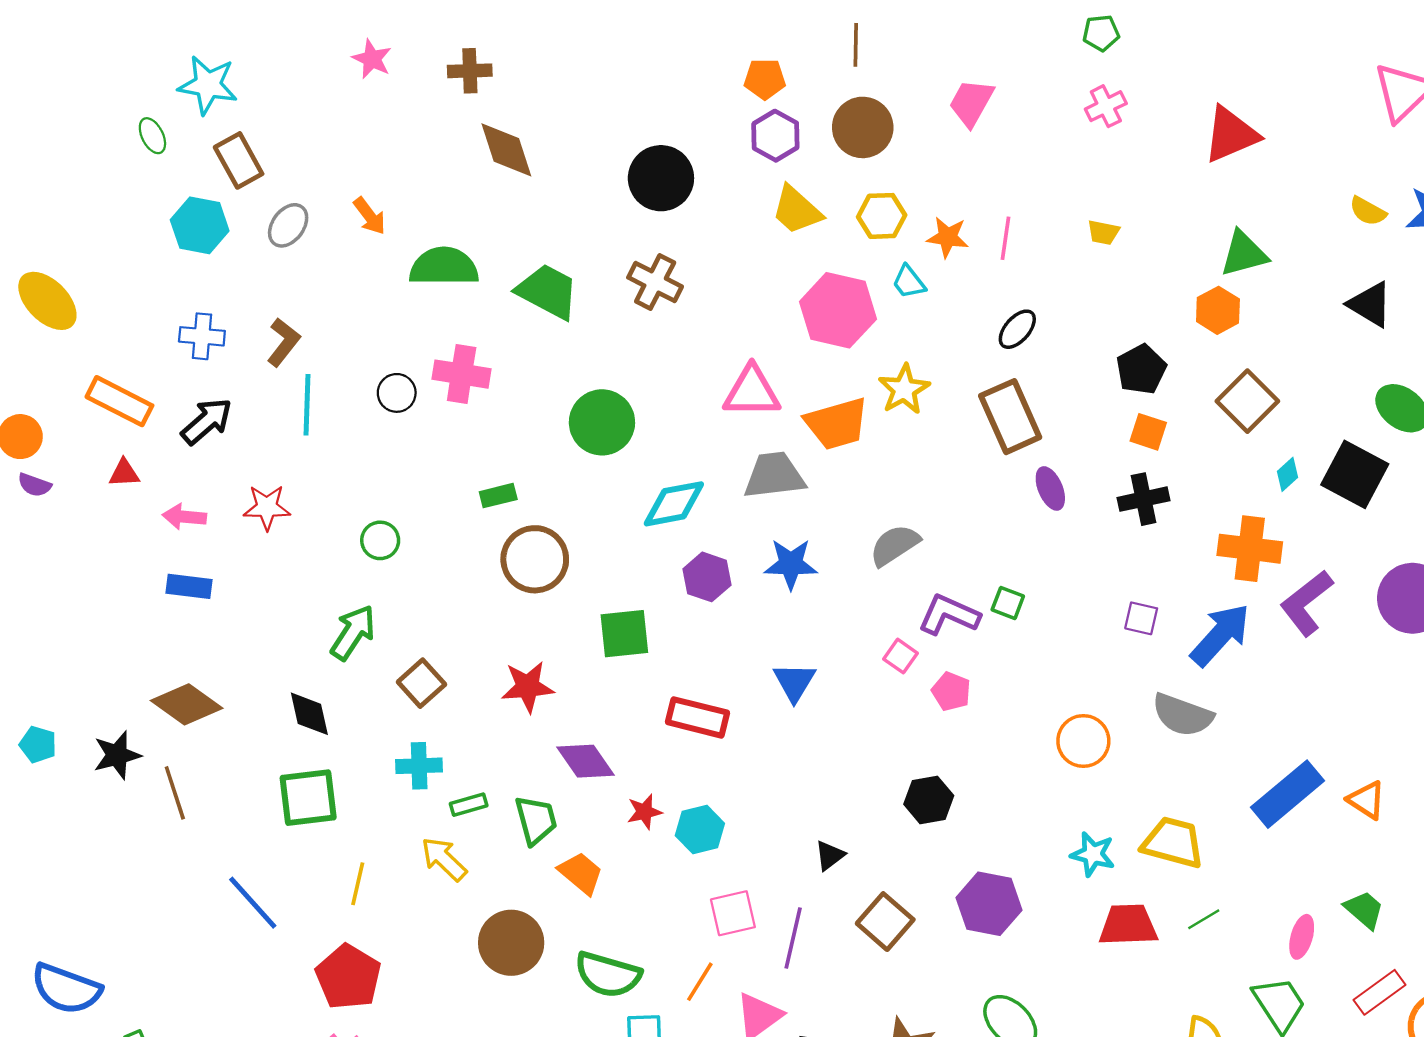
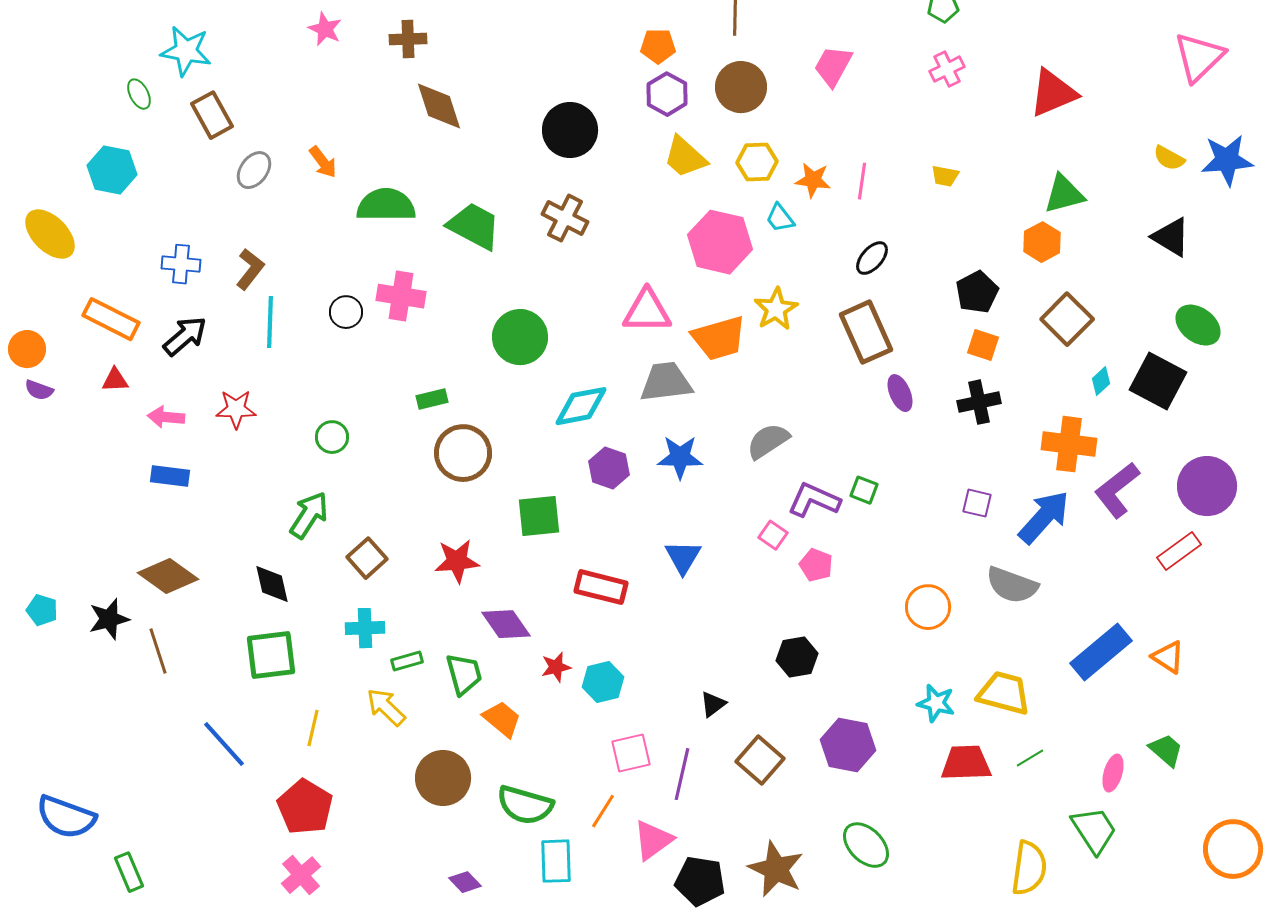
cyan hexagon: (200, 225) -> (112, 170), moved
red rectangle: (1380, 992) -> (1179, 551), moved

